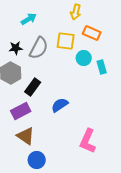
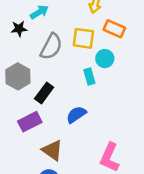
black star: (16, 48) -> (19, 29), moved
cyan rectangle: (102, 67) -> (89, 76), moved
brown triangle: (26, 136) -> (52, 150), moved

